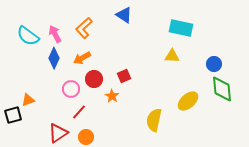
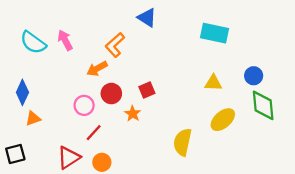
orange L-shape: (84, 28) -> (115, 45), moved
yellow triangle: (172, 56) -> (213, 83), moved
blue diamond: (54, 58) -> (22, 92), moved
black square: (13, 115) -> (15, 154), moved

